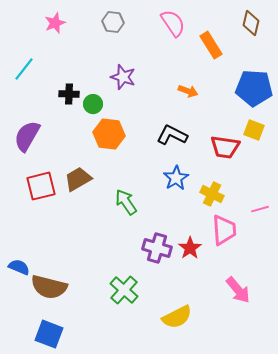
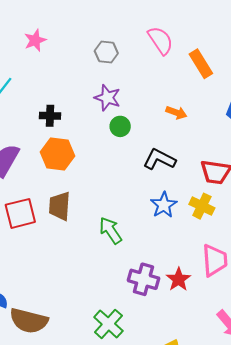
gray hexagon: (113, 22) -> (106, 52), moved
green circle: (93, 104) -> (120, 126), moved
orange hexagon: (109, 134) -> (57, 154), moved
brown trapezoid: (78, 179) -> (60, 206), turned -56
yellow cross: (212, 194) -> (202, 206), moved

